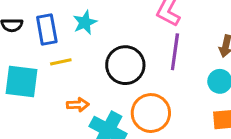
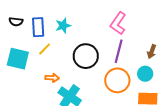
yellow line: (61, 62) -> (45, 49), turned -40
orange circle: (151, 113) -> (117, 80), moved

